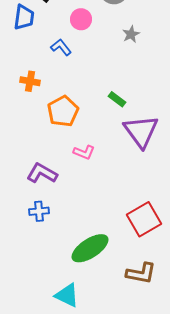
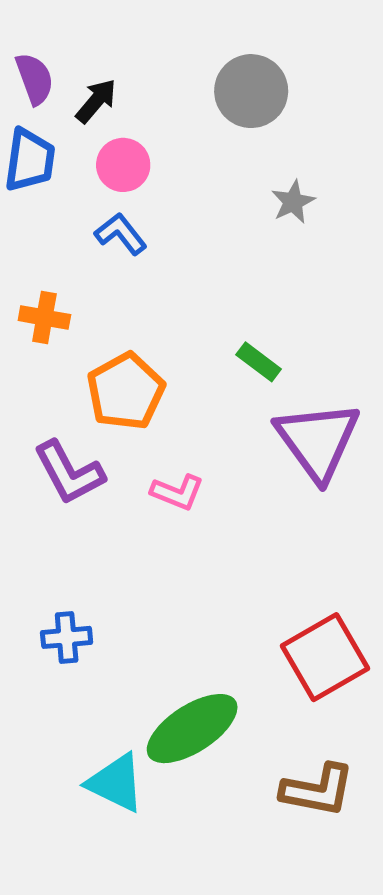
pink circle: (81, 19) -> (123, 165), moved
purple L-shape: (42, 173) -> (69, 473), moved, turned -148
cyan triangle: (67, 295) -> (116, 783), moved

